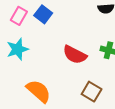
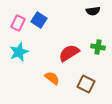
red semicircle: (75, 55) -> (69, 53), turned 125
orange semicircle: (39, 91) -> (52, 78), moved, size x0.7

